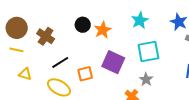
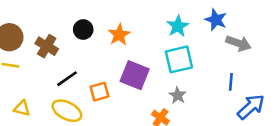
cyan star: (140, 20) -> (178, 26), moved
black circle: (83, 25) -> (83, 30), moved
yellow triangle: (25, 74) -> (22, 108), moved

